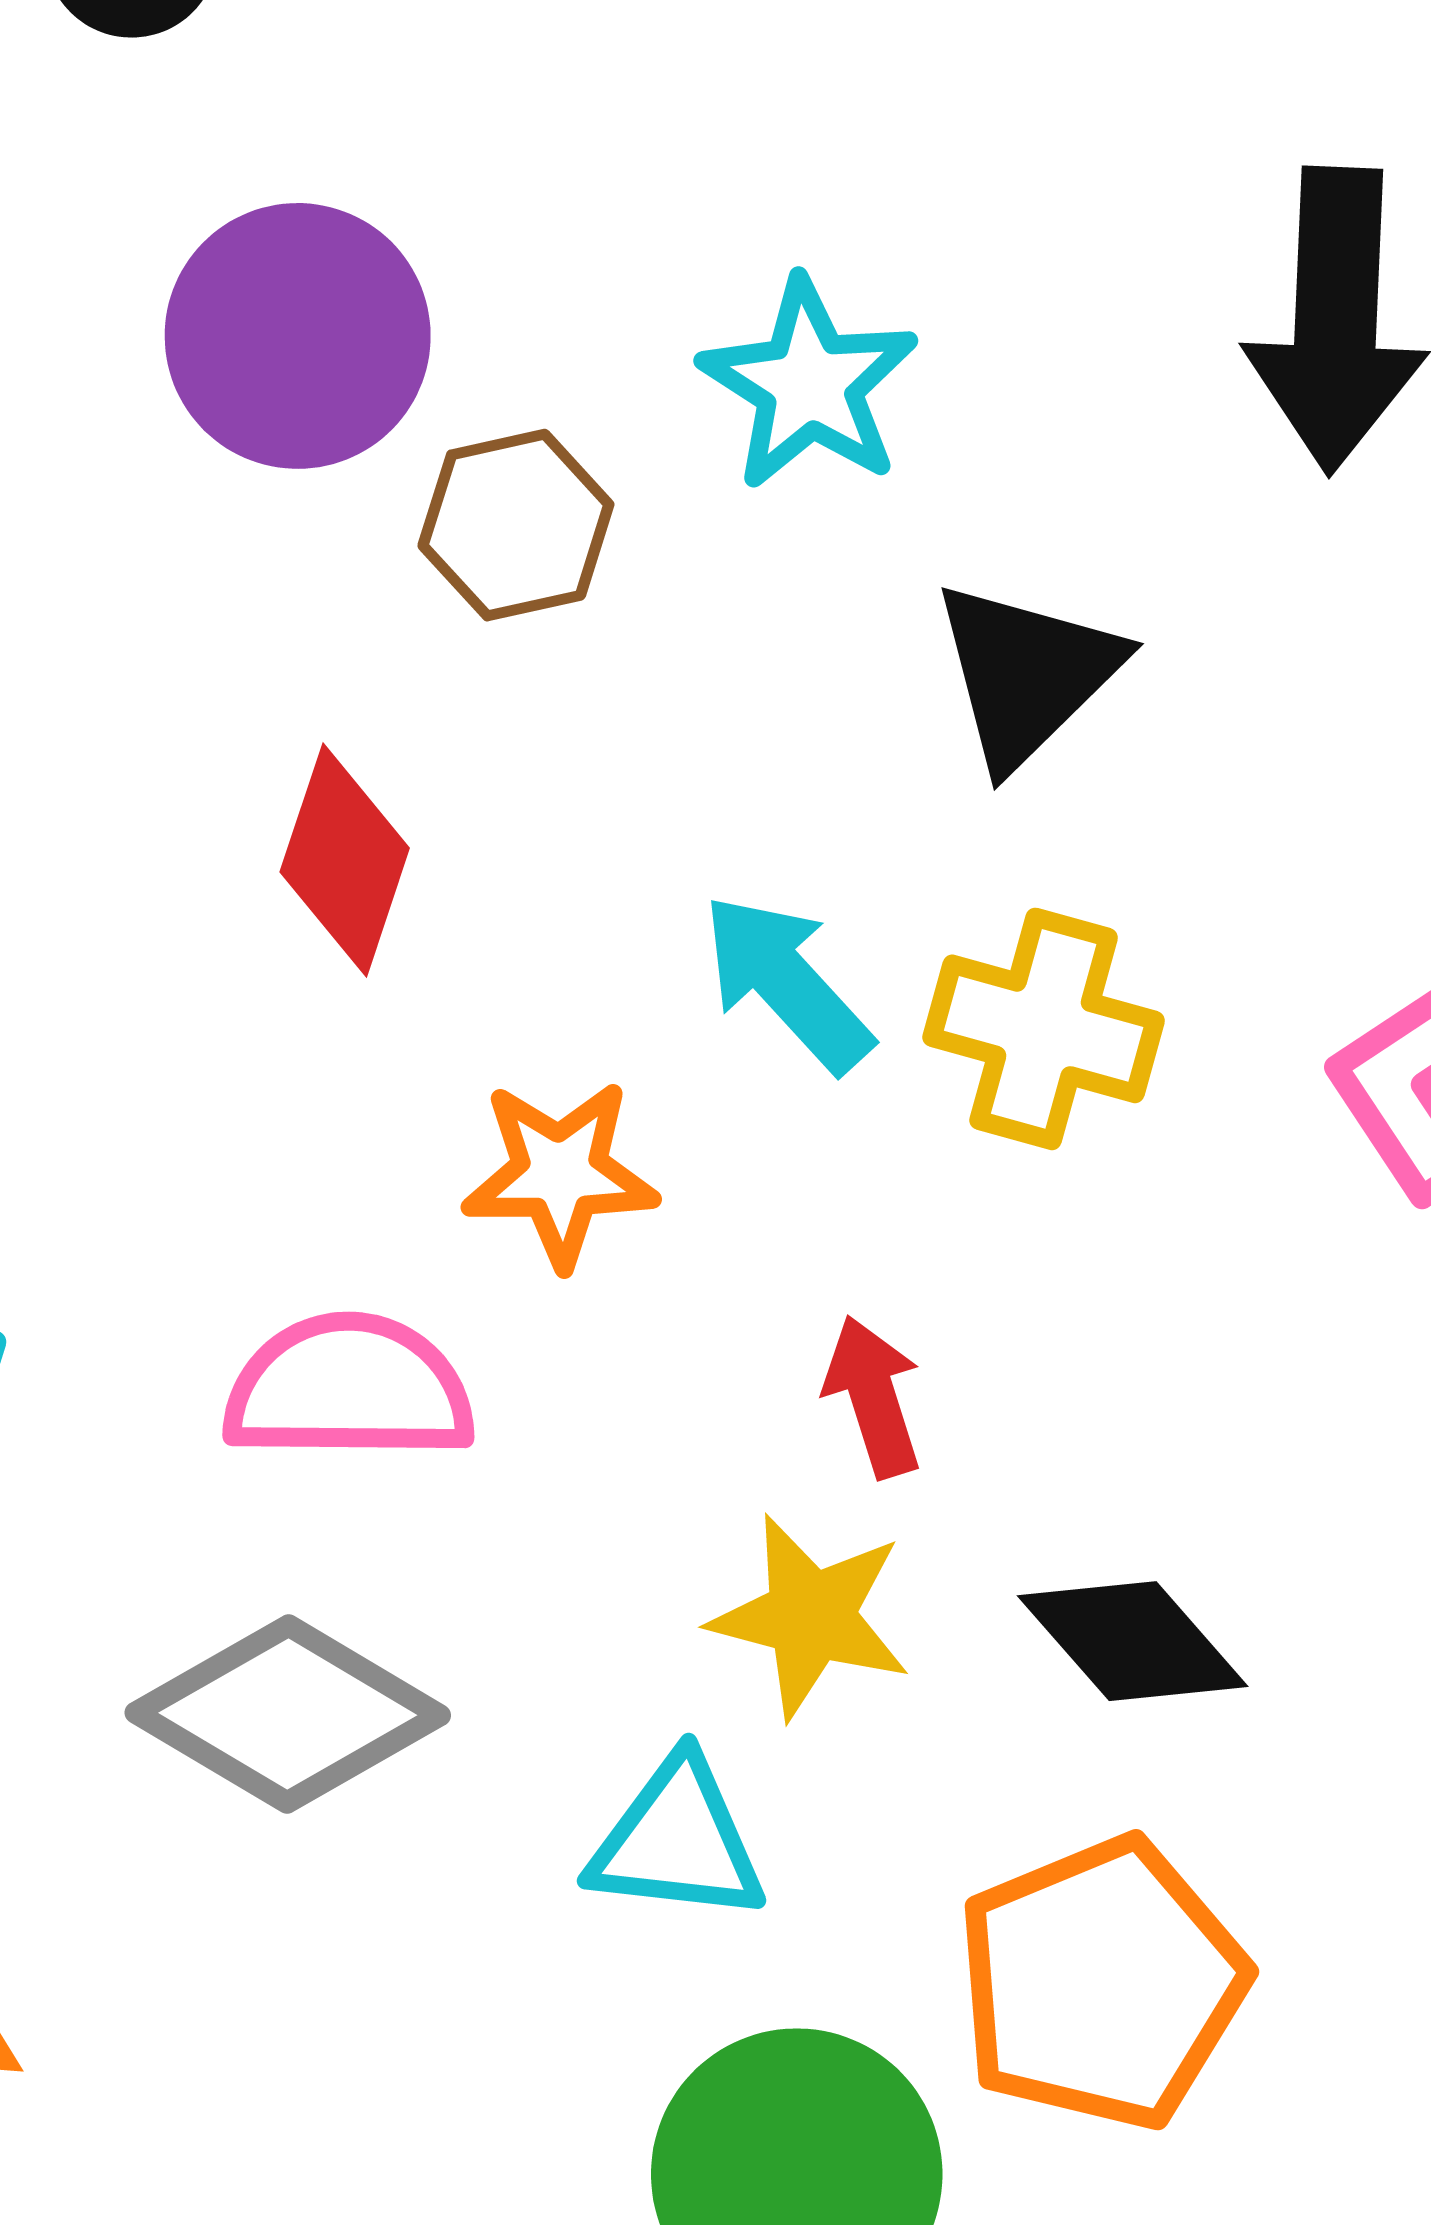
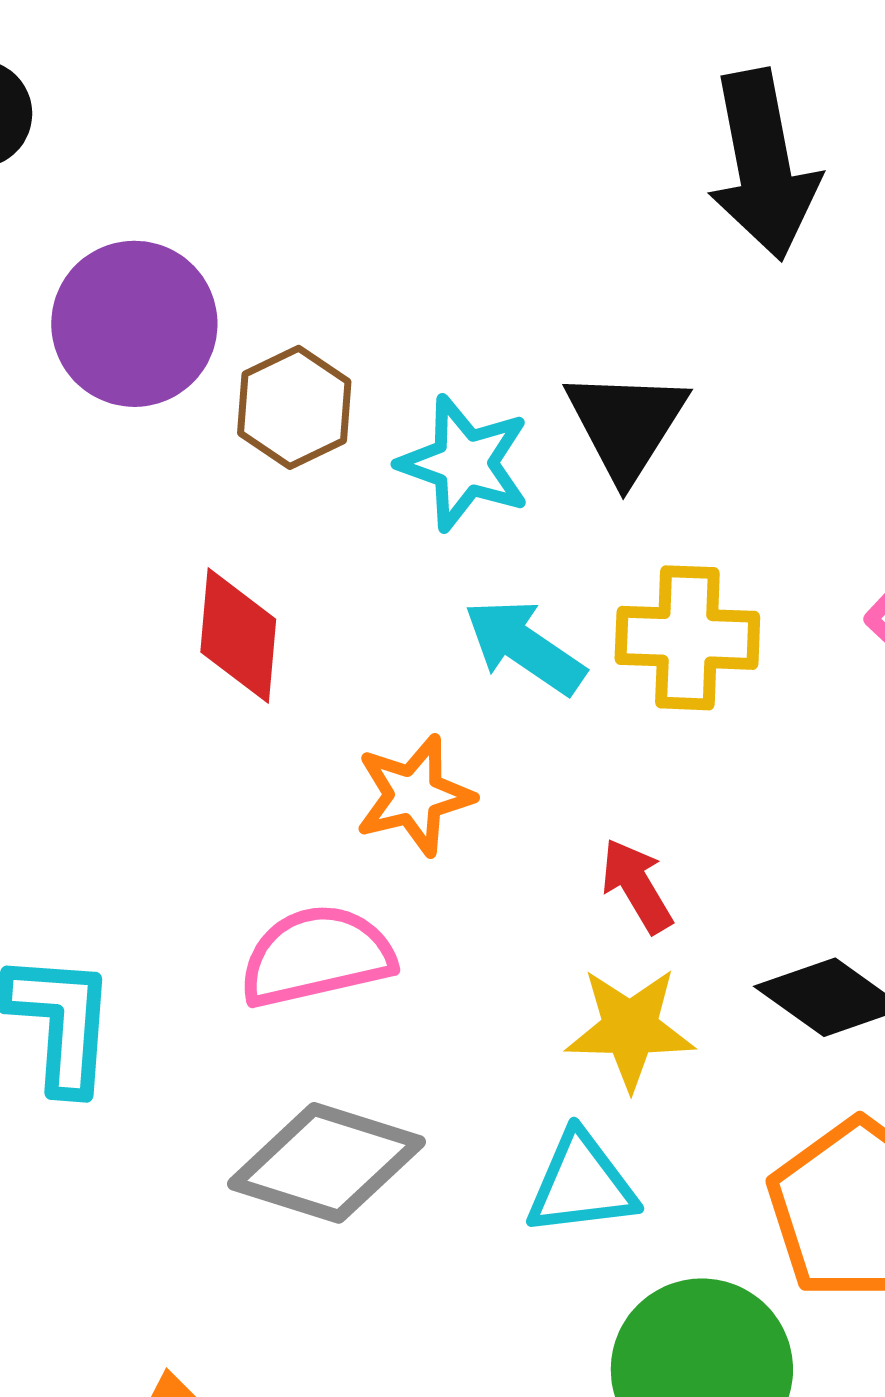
cyan star: (809, 384) -> (464, 463), moved

